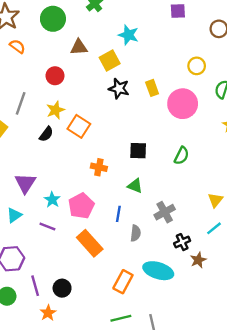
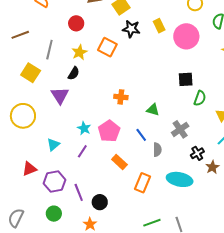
orange square: (79, 126) -> (107, 47), moved
black square: (138, 151) -> (186, 79), moved
green semicircle: (182, 156) -> (200, 98), moved
purple triangle: (25, 183) -> (60, 95), moved
blue line: (118, 214) -> (141, 135), turned -40
purple line: (47, 226) -> (82, 151), turned -72
orange rectangle: (90, 243) -> (119, 162), size x0.7
orange rectangle: (123, 282) -> (143, 183), moved
purple line: (35, 286) -> (79, 192), moved

